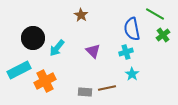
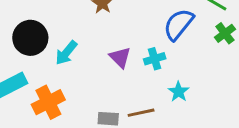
blue semicircle: (132, 29) -> (179, 24), turned 50
cyan cross: (126, 52) -> (155, 59), moved

